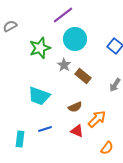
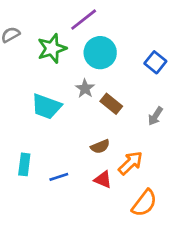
green star: (40, 48) -> (52, 48), moved
cyan trapezoid: (39, 96) -> (46, 106), moved
cyan rectangle: (20, 139) -> (24, 164), moved
orange semicircle: (107, 148) -> (144, 203), size x1.5

